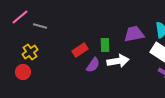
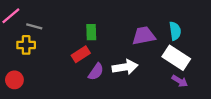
green rectangle: (105, 45) -> (91, 32), moved
yellow cross: (30, 52) -> (26, 45), moved, turned 35

